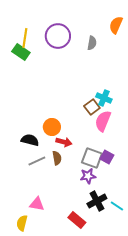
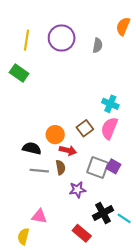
green rectangle: (21, 52) -> (19, 73), moved
brown square: (92, 107) -> (85, 128), moved
gray line: (37, 161) -> (39, 171), turned 30
purple star: (88, 176) -> (77, 190), moved

